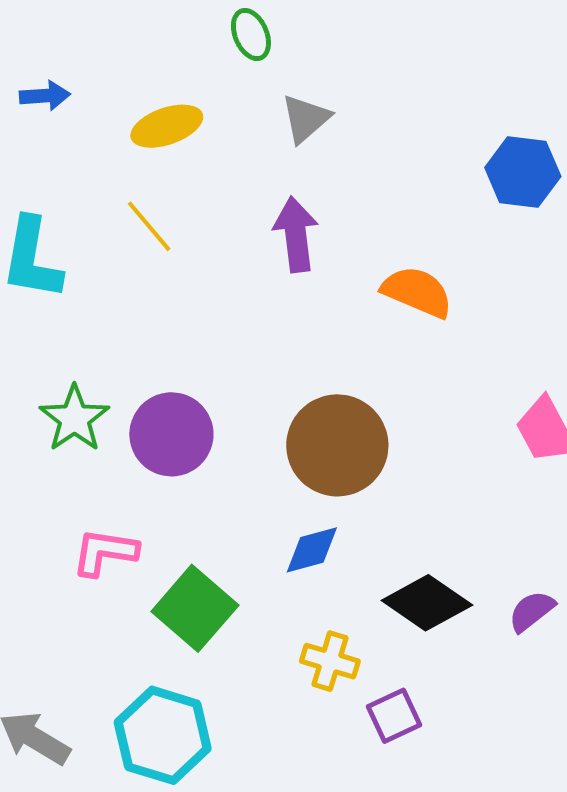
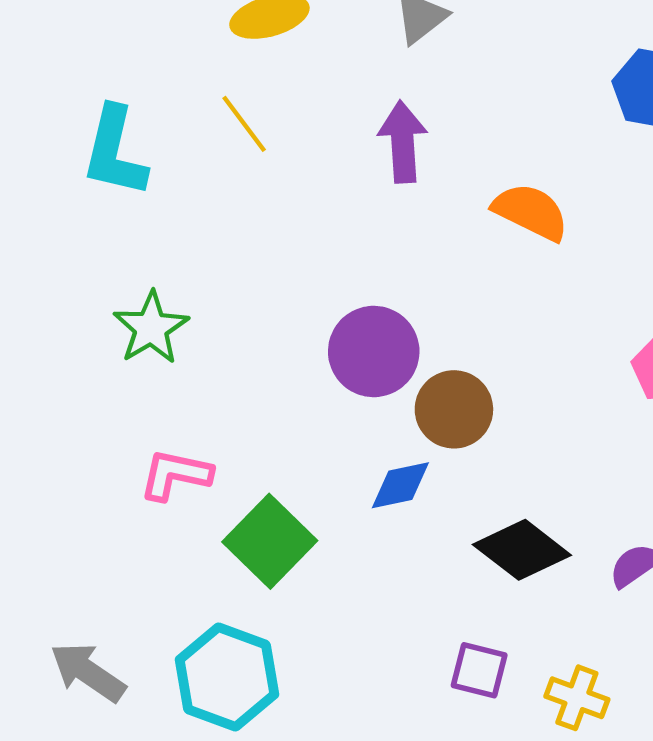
purple circle: (171, 434) -> (374, 351), moved
brown circle: (337, 445) -> (454, 409), moved, size x0.7
yellow cross: (330, 661) -> (577, 698), moved
purple square: (394, 716) -> (479, 670), turned 36

